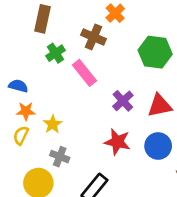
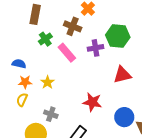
purple cross: (123, 101) -> (95, 48), moved, turned 35
yellow star: (53, 124) -> (47, 82), moved
blue circle: (158, 146) -> (124, 117), moved

